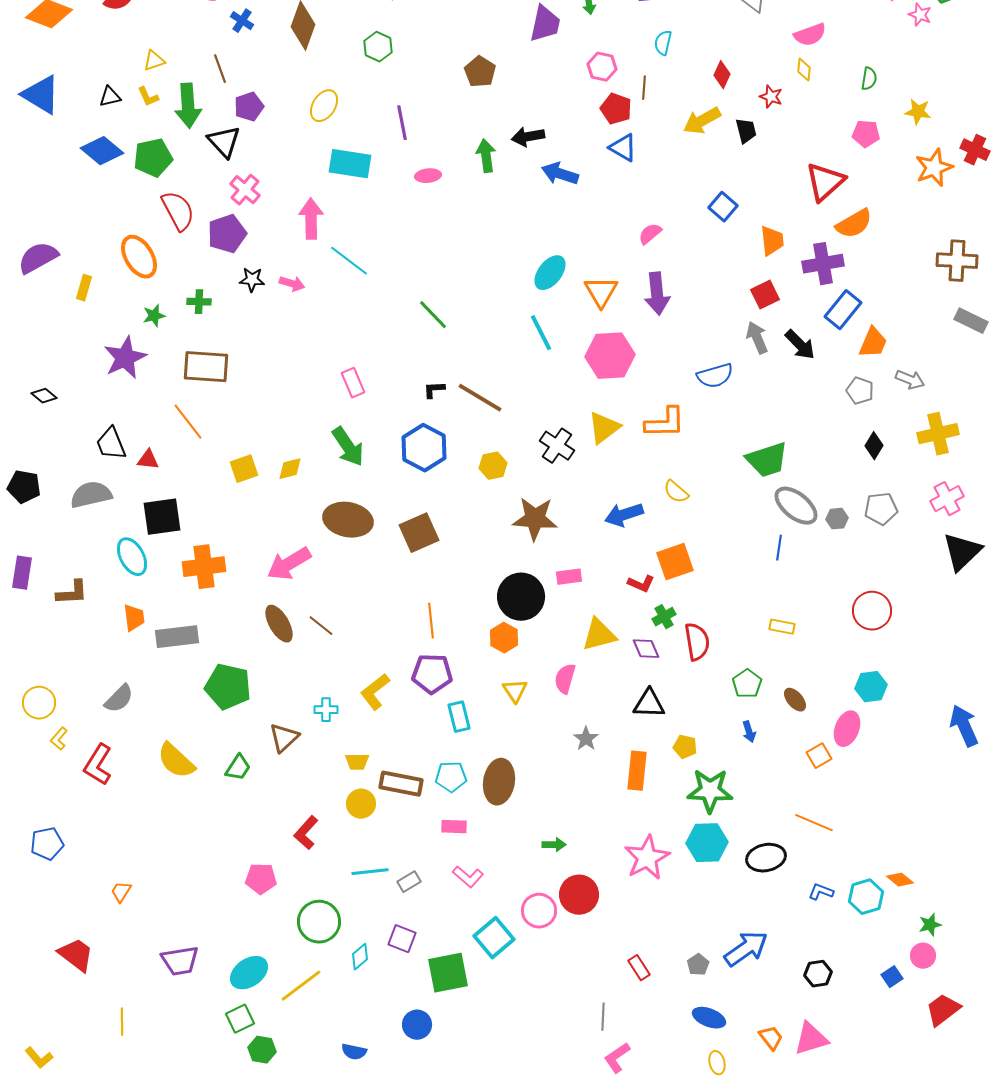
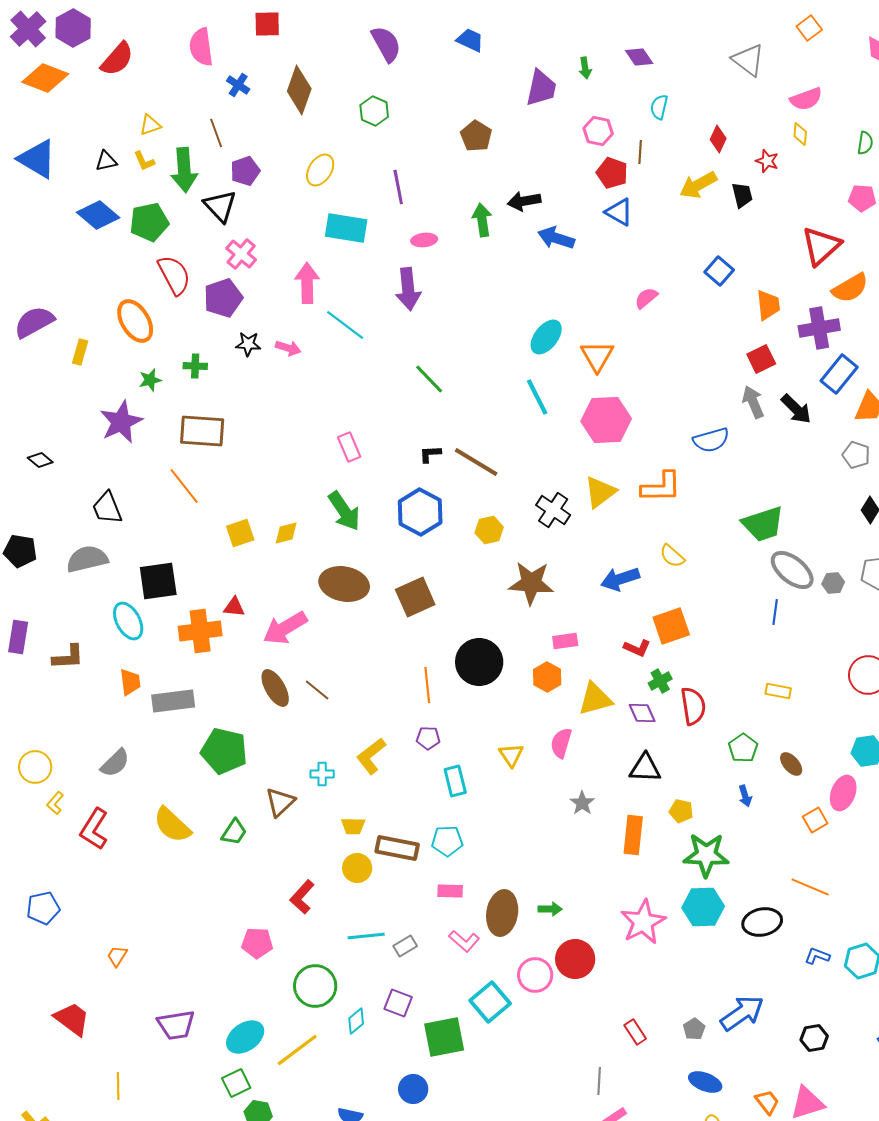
purple arrow: (657, 294) -> (408, 289), moved
red triangle: (148, 460) -> (234, 607), moved
black circle: (521, 597) -> (479, 662), moved
orange hexagon: (504, 638) -> (547, 677), moved
purple pentagon: (432, 674) -> (428, 738), size x0.6
brown ellipse: (499, 782) -> (502, 913), moved

